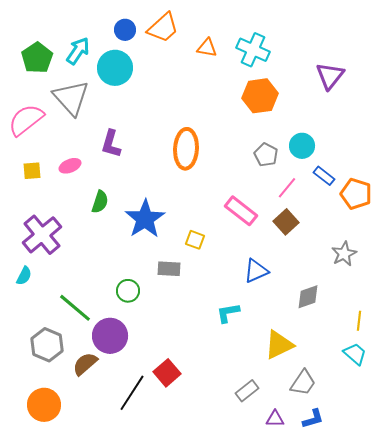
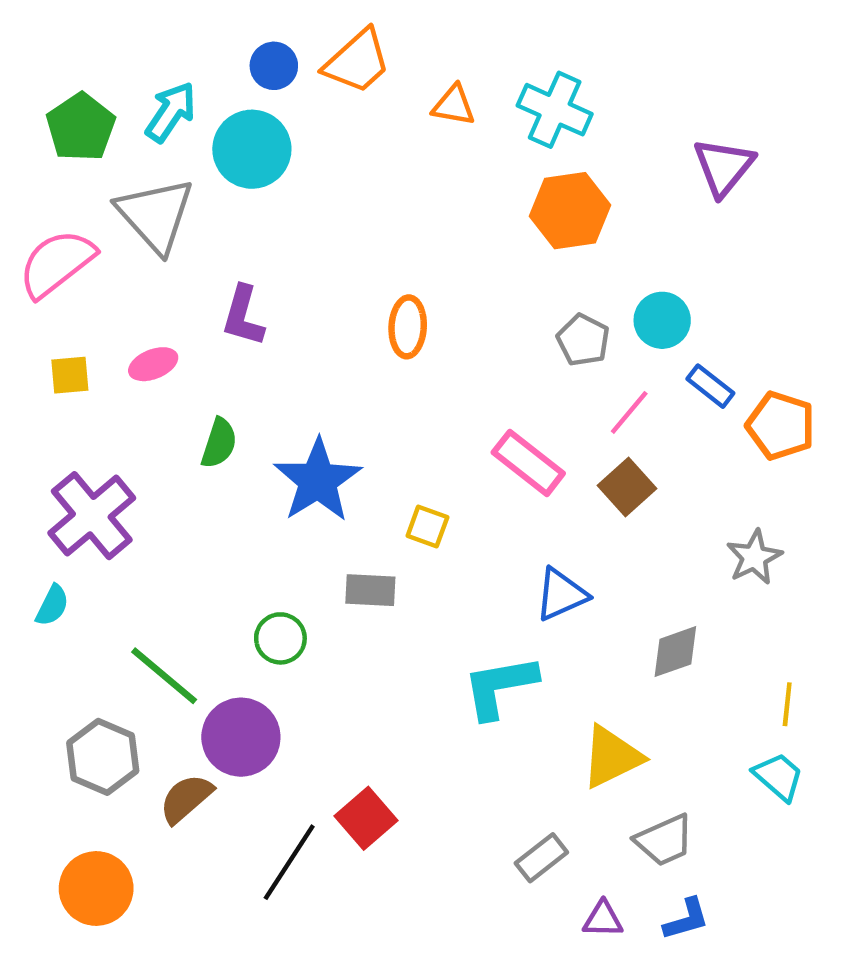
orange ellipse: (186, 149) -> (408, 327), size x0.7
cyan L-shape: (228, 313) -> (500, 687), size x1.5
gray trapezoid: (303, 383) -> (664, 840), turned 32

